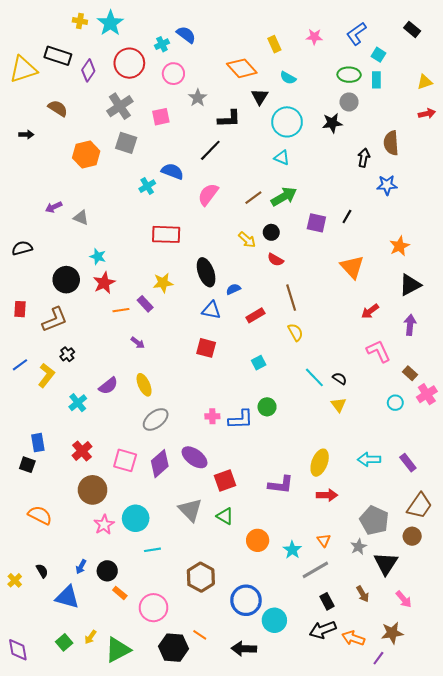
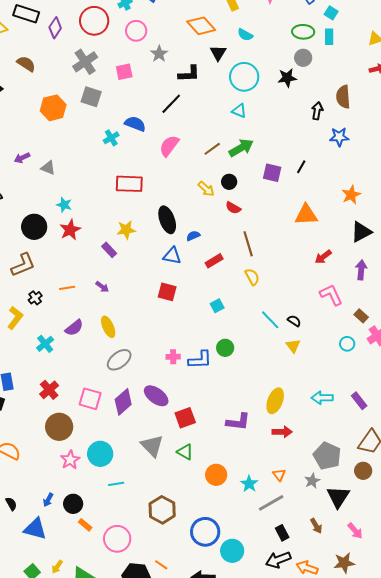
orange triangle: (352, 267) -> (306, 215), turned -50
orange line: (121, 310) -> (67, 288), moved

